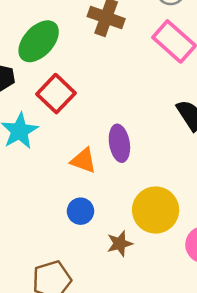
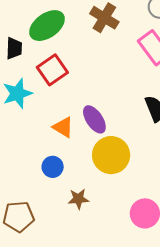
purple ellipse: (119, 143) -> (94, 119), turned -36
yellow circle: (156, 210) -> (111, 155), moved

